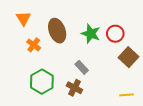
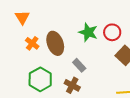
brown ellipse: (57, 31) -> (55, 43), moved

